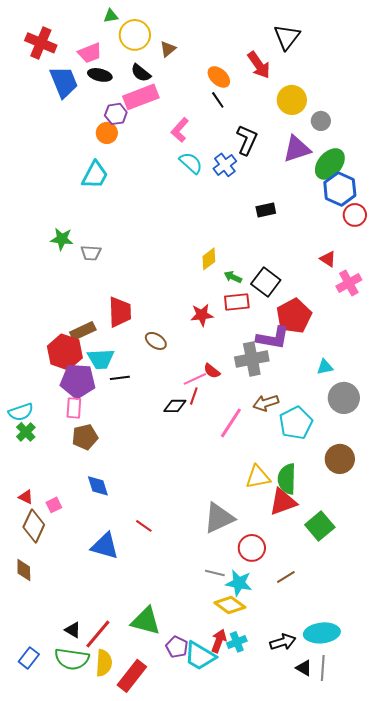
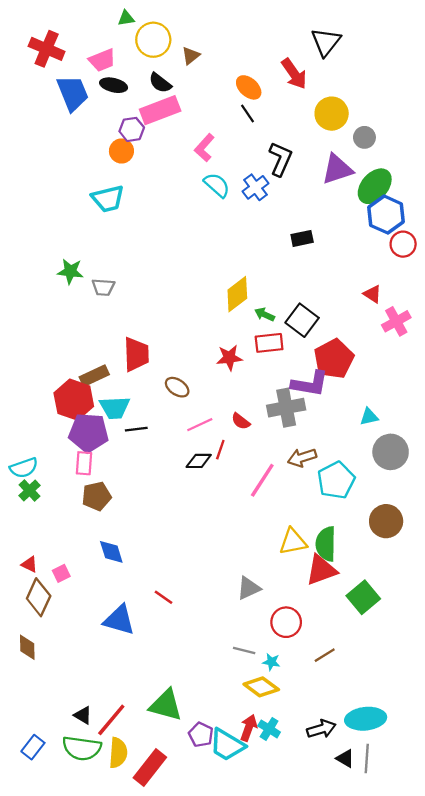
cyan trapezoid: (95, 175) -> (108, 199), turned 48
yellow diamond: (209, 259) -> (237, 294), size x1.4
pink line: (195, 379) -> (200, 425), moved
gray triangle: (219, 518) -> (249, 588), size x0.7
cyan star: (239, 583) -> (271, 662), size x0.6
cyan cross: (237, 642) -> (269, 729), turned -36

